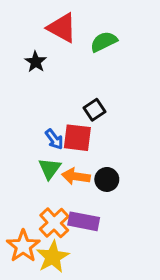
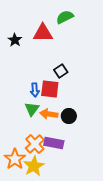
red triangle: (62, 28) -> (43, 33), moved, turned -30
green semicircle: (104, 42) -> (65, 17), moved
black star: (36, 62) -> (15, 40), moved
blue arrow: (54, 139) -> (35, 90), turned 32

